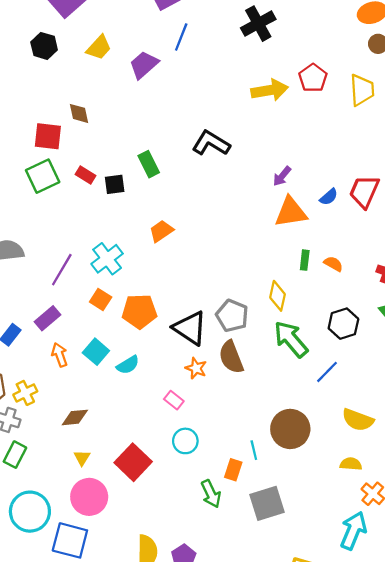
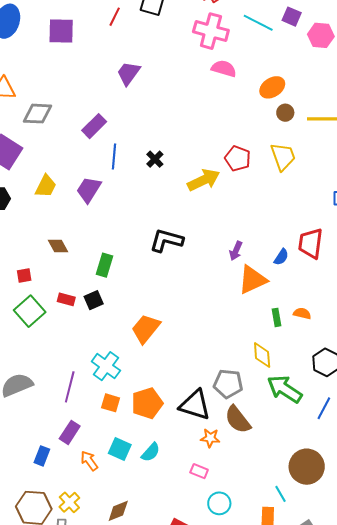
black cross: (258, 24) -> (155, 159), moved, size x0.6
brown diamond: (79, 113) -> (58, 246), moved
red square: (48, 136) -> (24, 276), size x0.6
green rectangle: (149, 164) -> (104, 265), moved, turned 60
orange trapezoid: (161, 231) -> (146, 329), size x1.4

